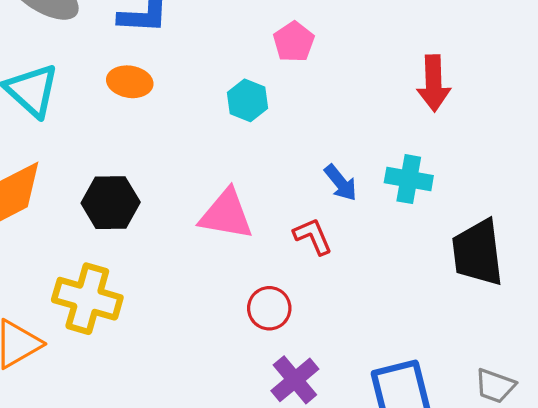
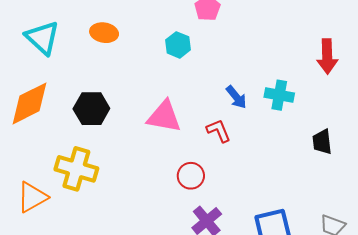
red arrow: (434, 83) -> (327, 56), moved
black trapezoid: (478, 253) -> (322, 142), size x0.6

